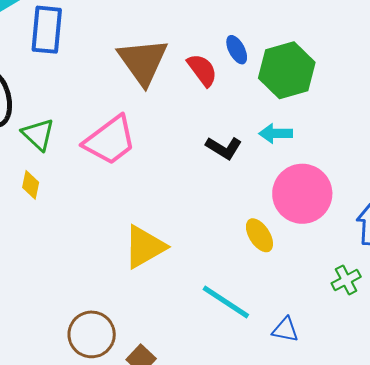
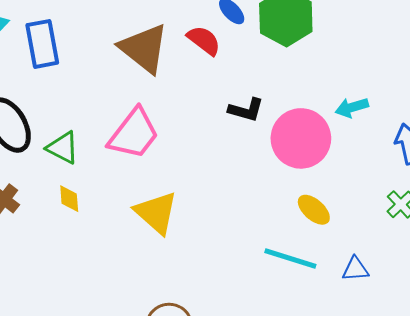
cyan arrow: (276, 133) -> (352, 107), moved
pink circle: (302, 194) -> (301, 138), moved
yellow ellipse: (259, 235) -> (314, 210), moved
yellow triangle: (145, 247) -> (156, 213), moved, turned -33

